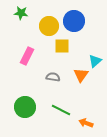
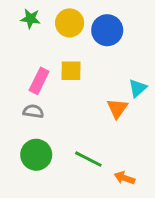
yellow circle: (49, 26) -> (70, 23), moved
yellow square: (62, 46) -> (71, 71), moved
gray semicircle: (53, 77) -> (33, 111), moved

